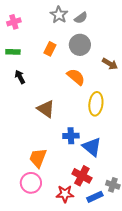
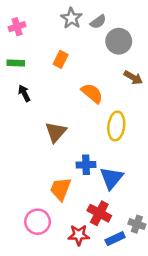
gray circle: (80, 45) -> (119, 41), moved
brown triangle: (46, 109) -> (56, 132), turned 36
blue triangle: (92, 147) -> (111, 178), turned 30
orange trapezoid: (38, 158) -> (61, 189), moved

